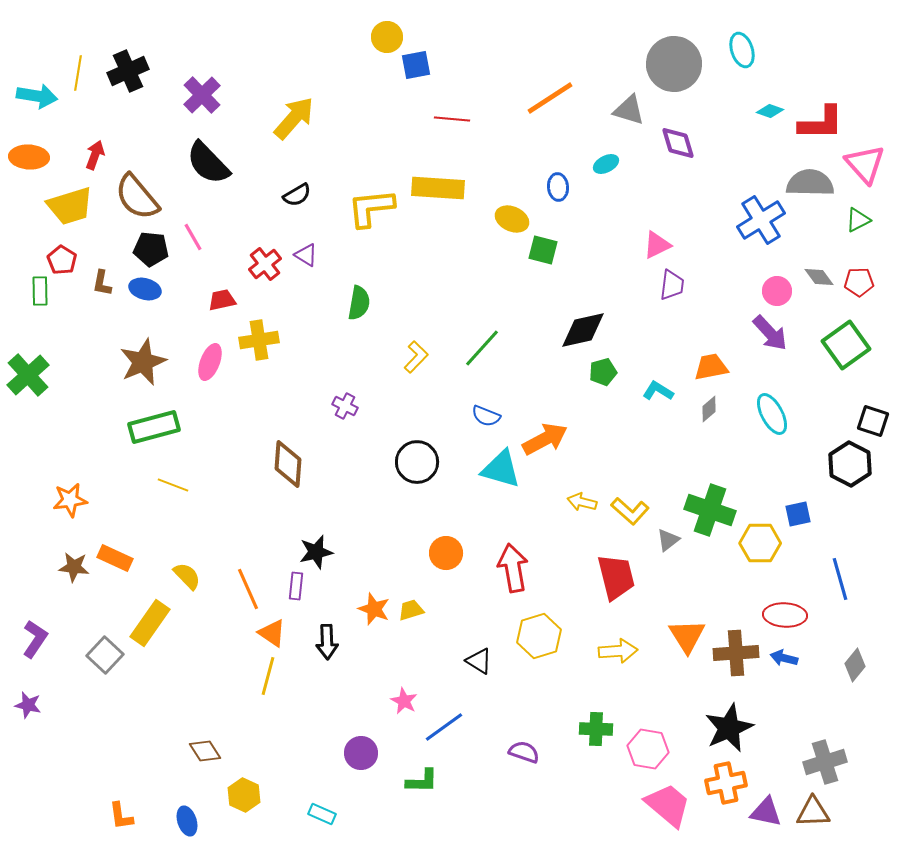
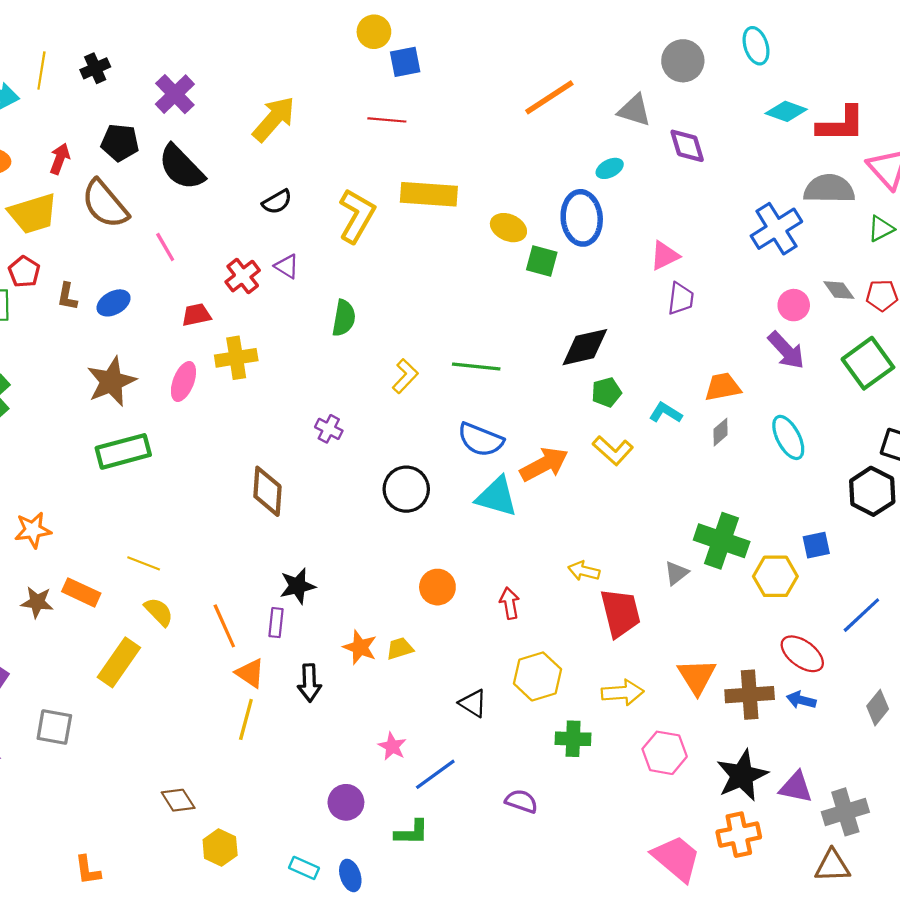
gray circle: (674, 64) -> (683, 61), size x0.7
black cross: (128, 71) -> (95, 68), size x0.7
cyan diamond: (770, 111) -> (786, 111), size x1.4
red line: (452, 119) -> (387, 120), moved
blue ellipse: (558, 187) -> (582, 218), moved, size x1.8
yellow L-shape: (371, 208) -> (357, 216), turned 126
black pentagon: (151, 249) -> (120, 143), moved
blue ellipse: (145, 289) -> (114, 303), turned -44
green line: (482, 348) -> (476, 366), turned 54
blue semicircle: (486, 416) -> (480, 440), size x1.5
yellow line: (173, 485) -> (144, 563), moved
yellow arrow: (582, 502) -> (584, 571), moved
yellow L-shape: (630, 511) -> (613, 450), moved
red arrow: (513, 568) -> (510, 603), size x0.6
blue line: (840, 579) -> (861, 615), turned 63
red ellipse: (785, 615) -> (802, 654), turned 33
gray square: (105, 655) -> (54, 727), moved, turned -33
green cross: (596, 729) -> (573, 739), moved
pink hexagon: (648, 749) -> (665, 753), moved
purple triangle: (766, 812) -> (796, 787), moved
blue ellipse: (187, 821) -> (350, 875), moved

